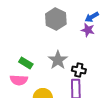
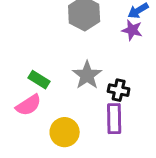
pink semicircle: (19, 80) -> (29, 105), turned -36

